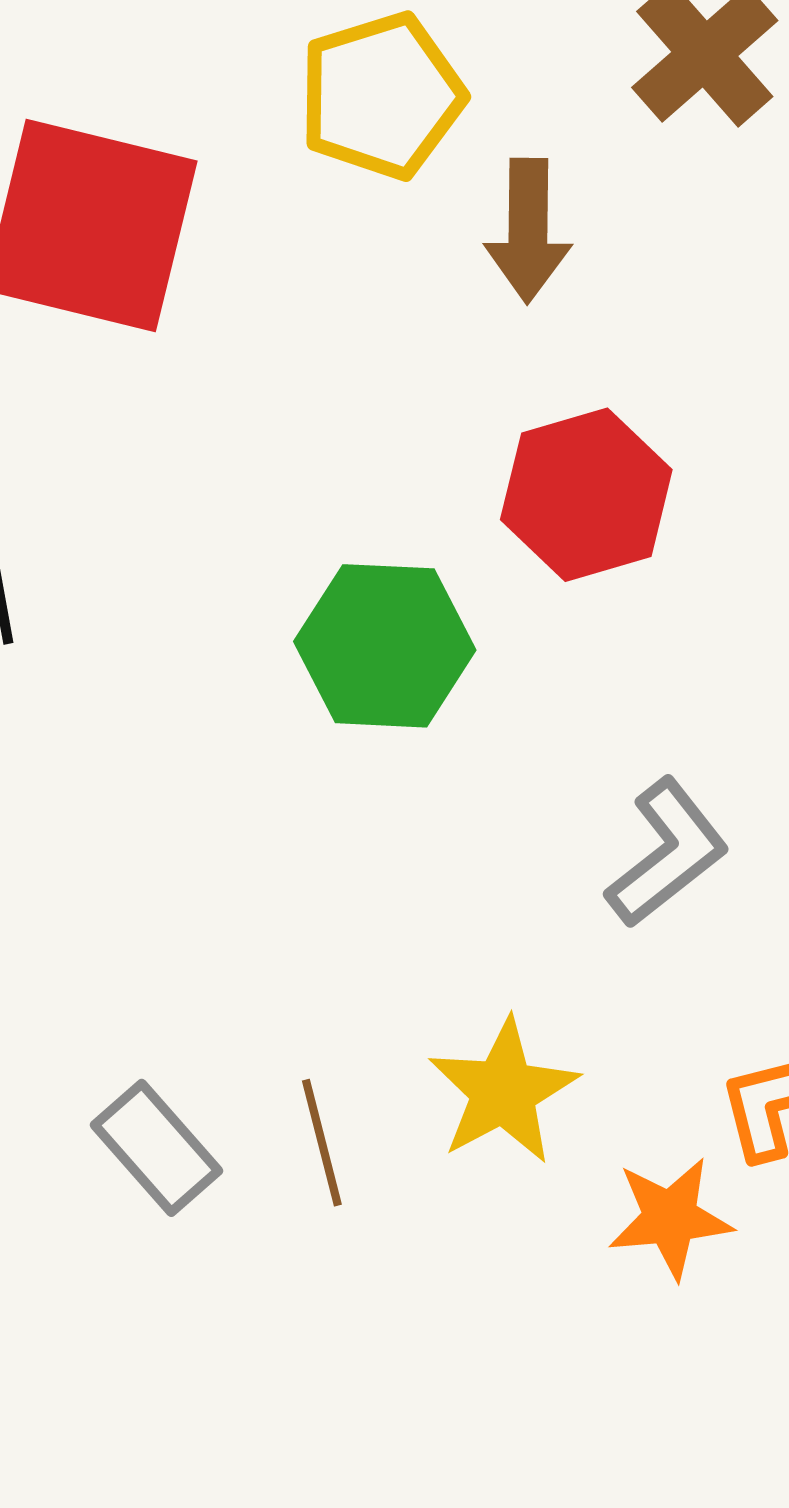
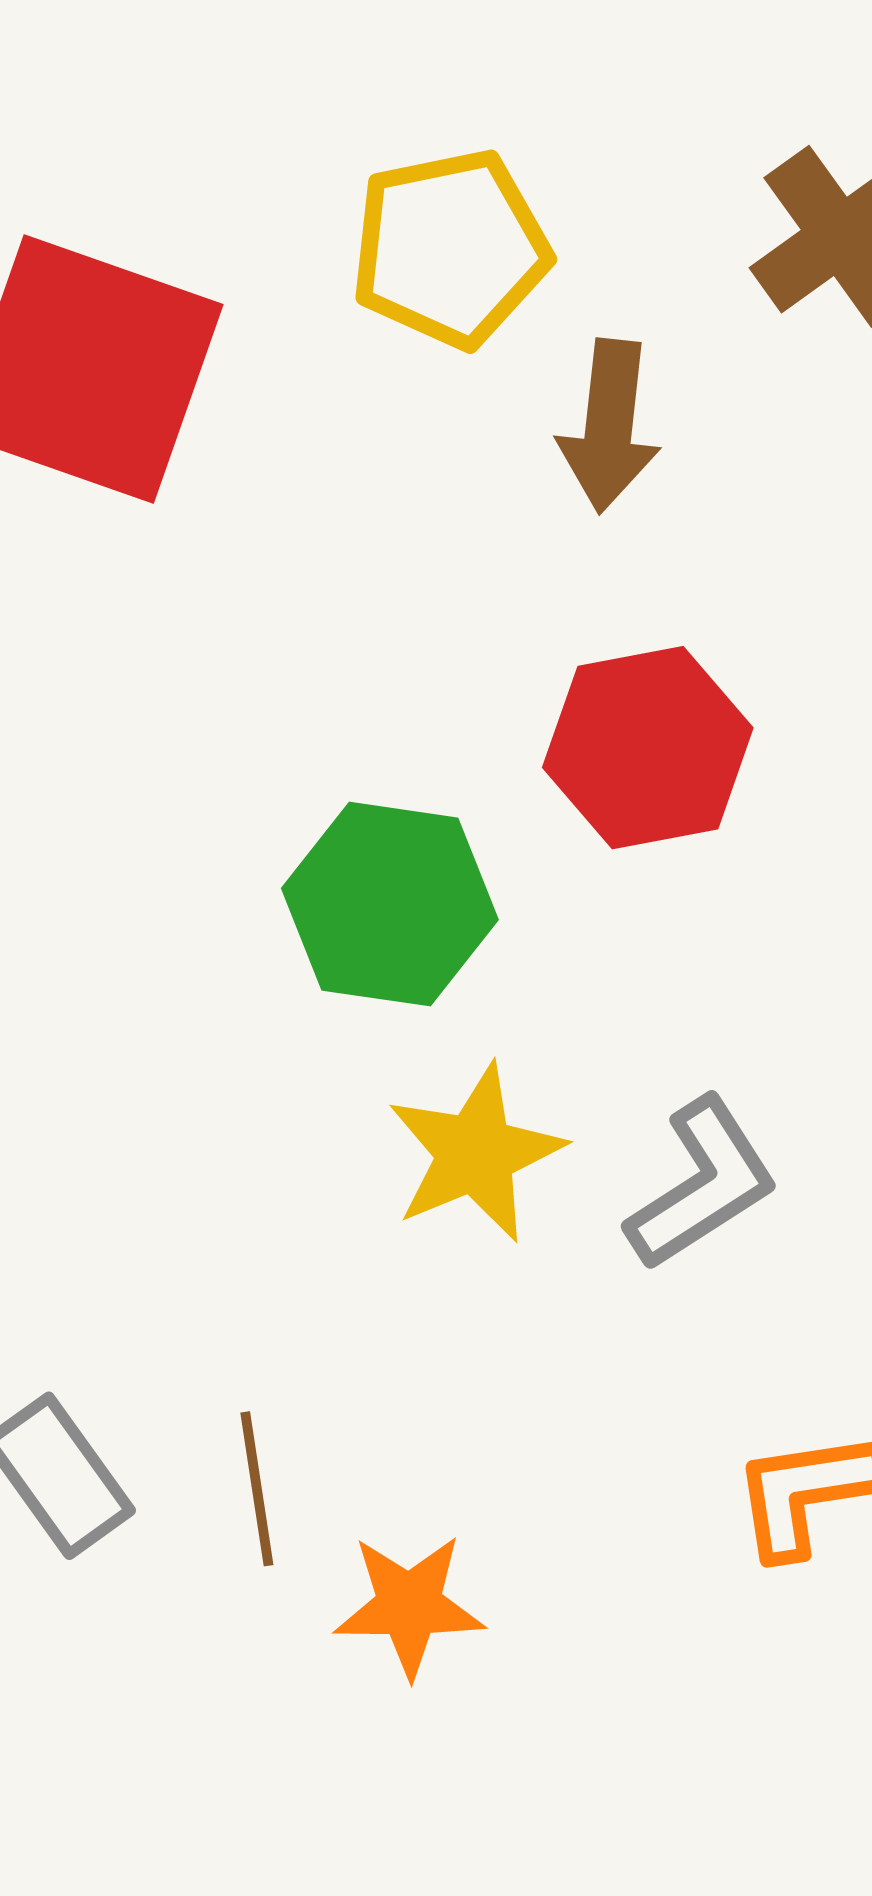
yellow star: (503, 1091) -> (476, 1153), moved
orange star: (670, 1218) -> (409, 1605), moved

